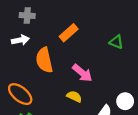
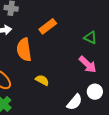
pink arrow: (82, 73) -> (88, 64), moved
yellow semicircle: (74, 96) -> (42, 80), moved

